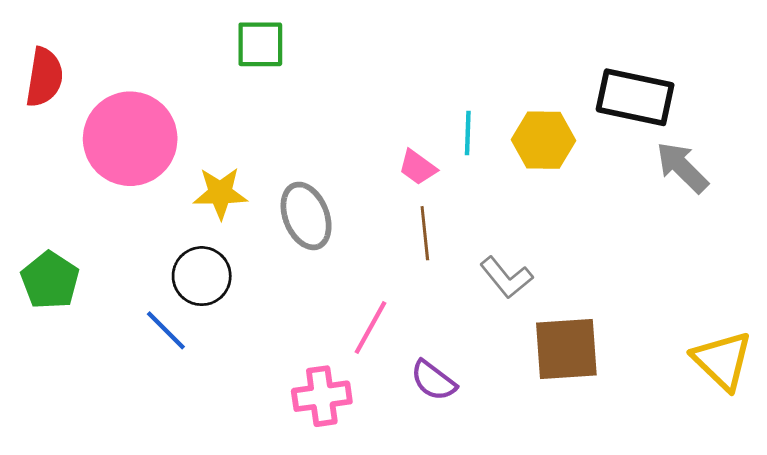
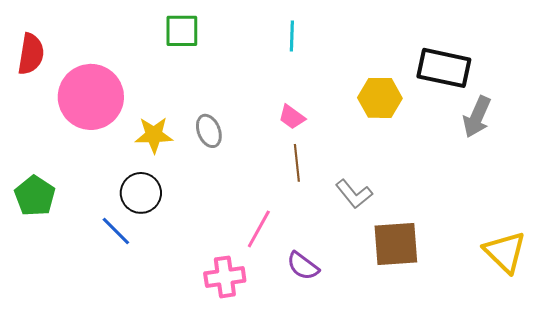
cyan line: (468, 133) -> (292, 36), moved
gray arrow: (682, 167) -> (477, 117), turned -111
gray ellipse: (306, 216) -> (209, 131), moved, size x0.7

